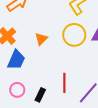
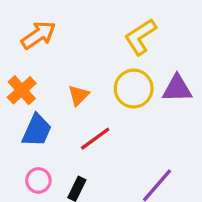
red line: (64, 83) -> (95, 139), moved, turned 54

